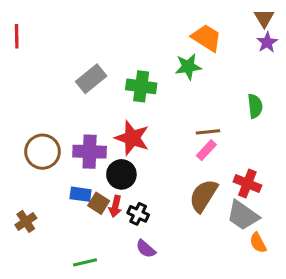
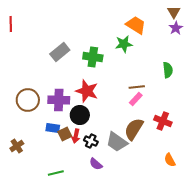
brown square: (99, 203) -> (65, 134), turned 32
gray trapezoid: (243, 215) -> (117, 142), moved

